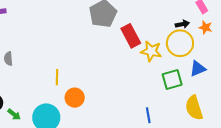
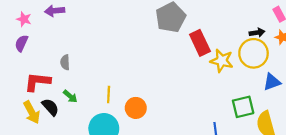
yellow line: (57, 77) -> (109, 95), moved
green square: (172, 80) -> (243, 107), moved
green arrow: (14, 114) -> (70, 96), moved

